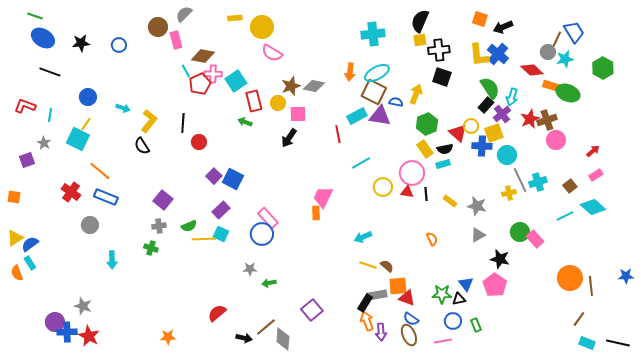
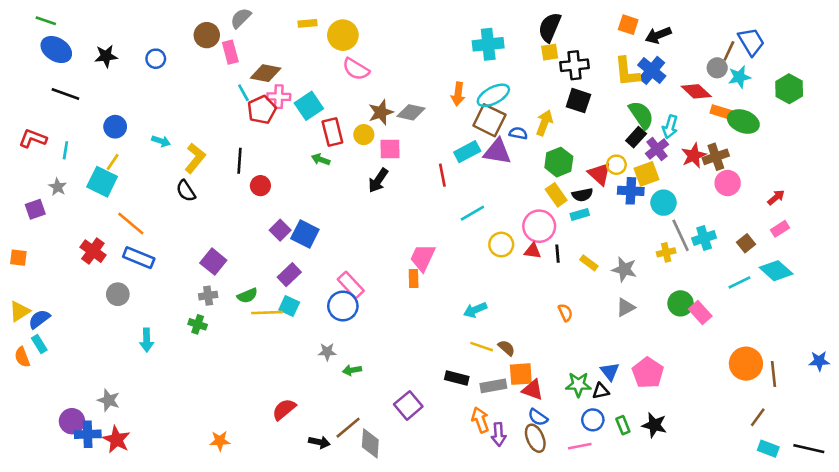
black star: (500, 259) -> (654, 425), moved
black rectangle: (365, 303) -> (457, 378), moved, turned 72

